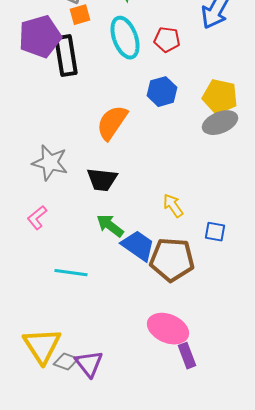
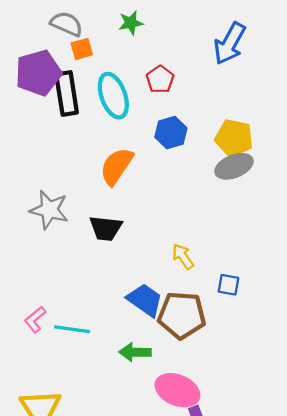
cyan ellipse: (125, 38) -> (113, 96), moved
red pentagon: (167, 40) -> (160, 79), moved, turned 30
pink L-shape: (37, 218) -> (35, 320), moved
green arrow: (110, 226) -> (135, 352), moved, turned -36

